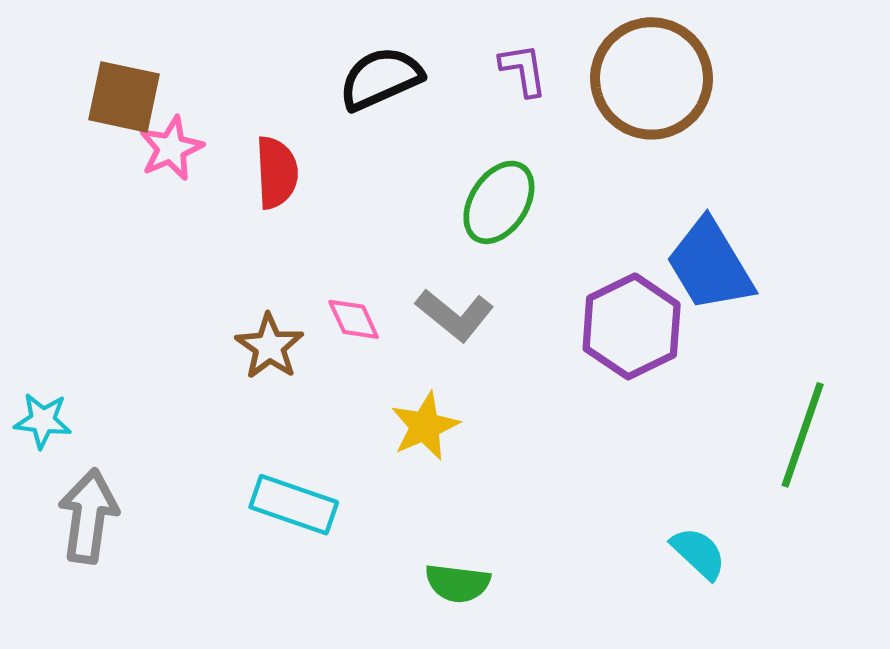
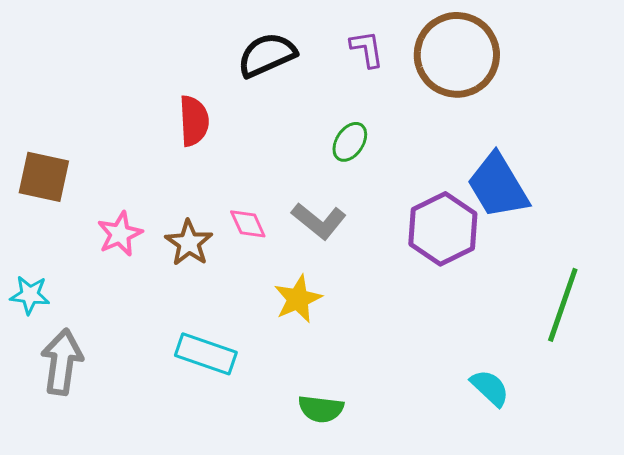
brown square: (124, 97) -> (44, 177), moved
pink star: (171, 148) -> (120, 234), moved
green ellipse: (499, 202) -> (350, 142), size x0.7

